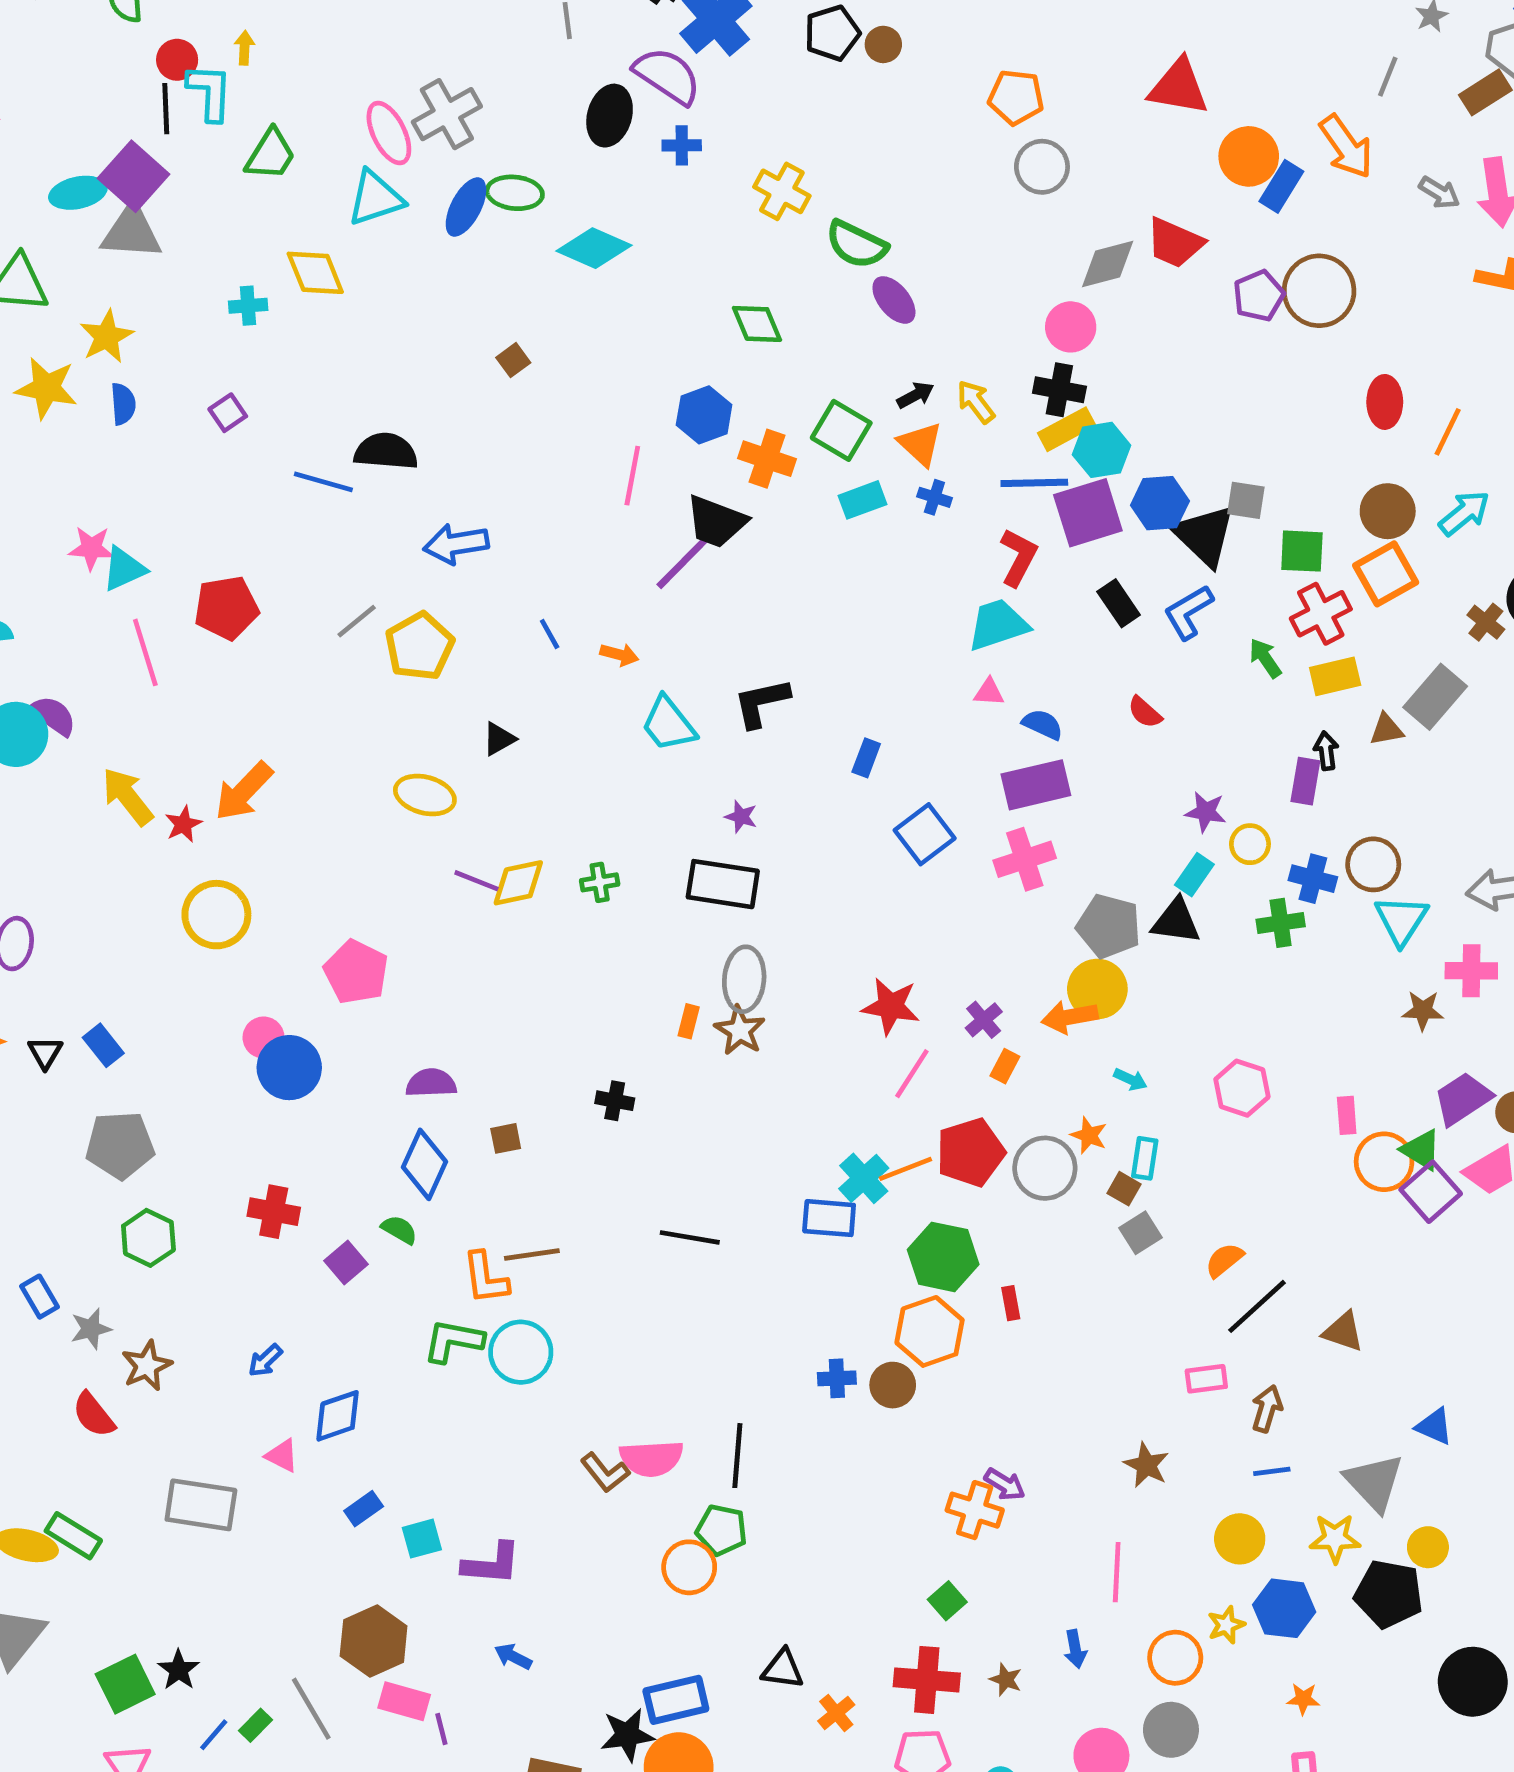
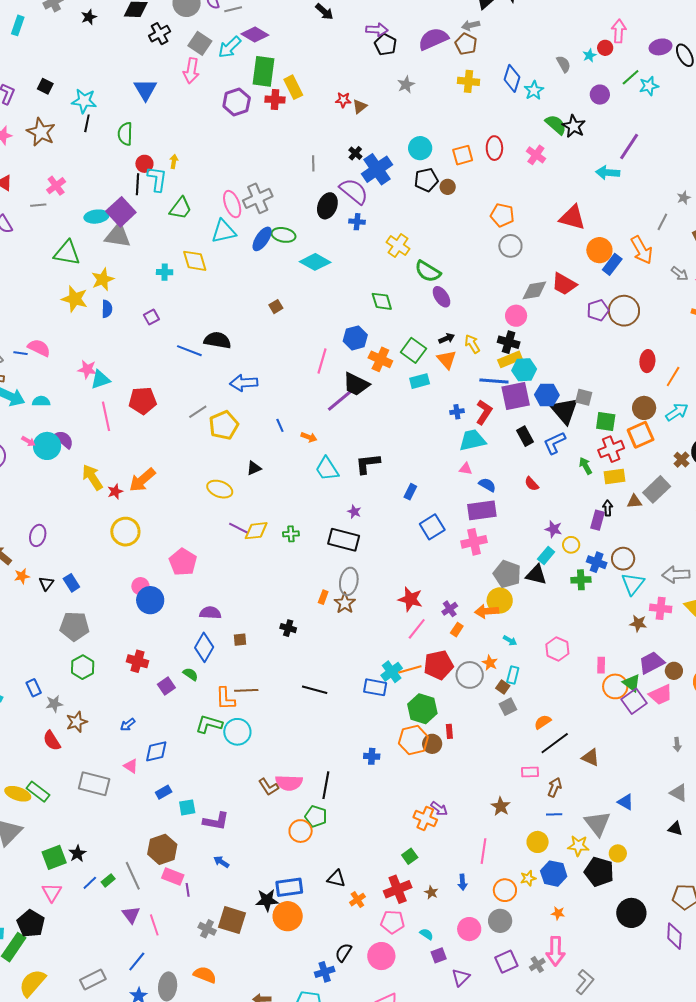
blue cross: (934, 497) -> (457, 412), moved, turned -32
brown circle: (893, 1385) -> (432, 744), moved
red cross: (927, 1680) -> (398, 889), turned -32

